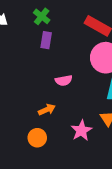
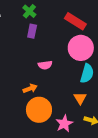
pink star: (81, 131) -> (64, 124), moved
orange circle: (37, 138) -> (39, 110), moved, size x1.6

